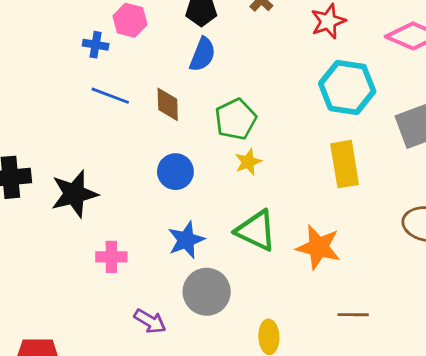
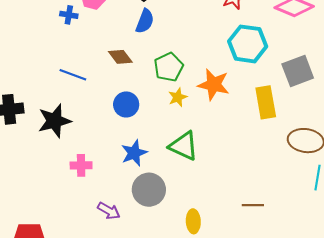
blue line: (110, 96) -> (73, 75), moved
brown diamond: (168, 104) -> (120, 57), turned -35
yellow rectangle: (345, 164) -> (266, 102), moved
orange star: (318, 247) -> (214, 85), moved

